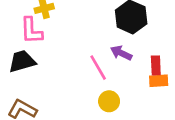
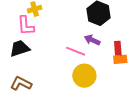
pink line: (98, 68) -> (76, 51), turned -36
yellow circle: (109, 101) -> (84, 76), size x1.5

